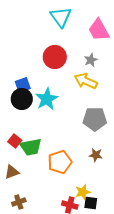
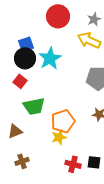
red square: (15, 141) -> (20, 81), moved
yellow star: (83, 192) -> (59, 137), moved

